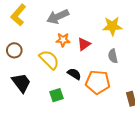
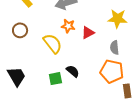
black semicircle: (74, 74) -> (73, 71), moved
orange pentagon: (98, 82) -> (112, 71), moved
black trapezoid: (21, 83) -> (16, 76), moved

